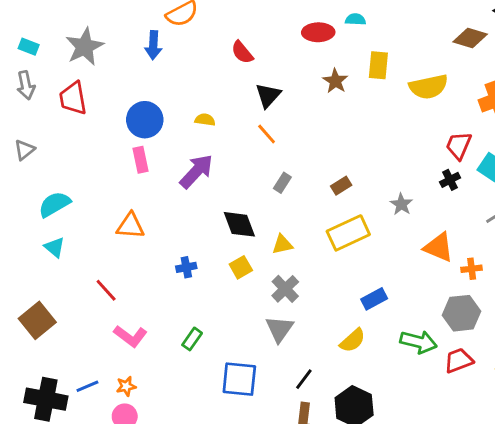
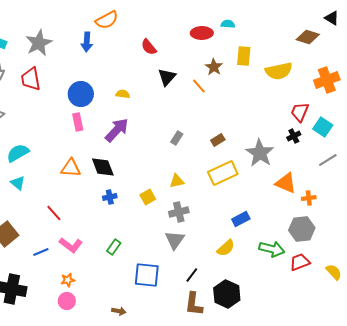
orange line: (267, 134) -> (199, 86), moved
gray star: (401, 204) -> (260, 153), size x1.8
black diamond: (239, 224) -> (103, 167), moved
gray cross: (285, 289) -> (179, 212), turned 30
blue line: (87, 386) -> (41, 252), moved

